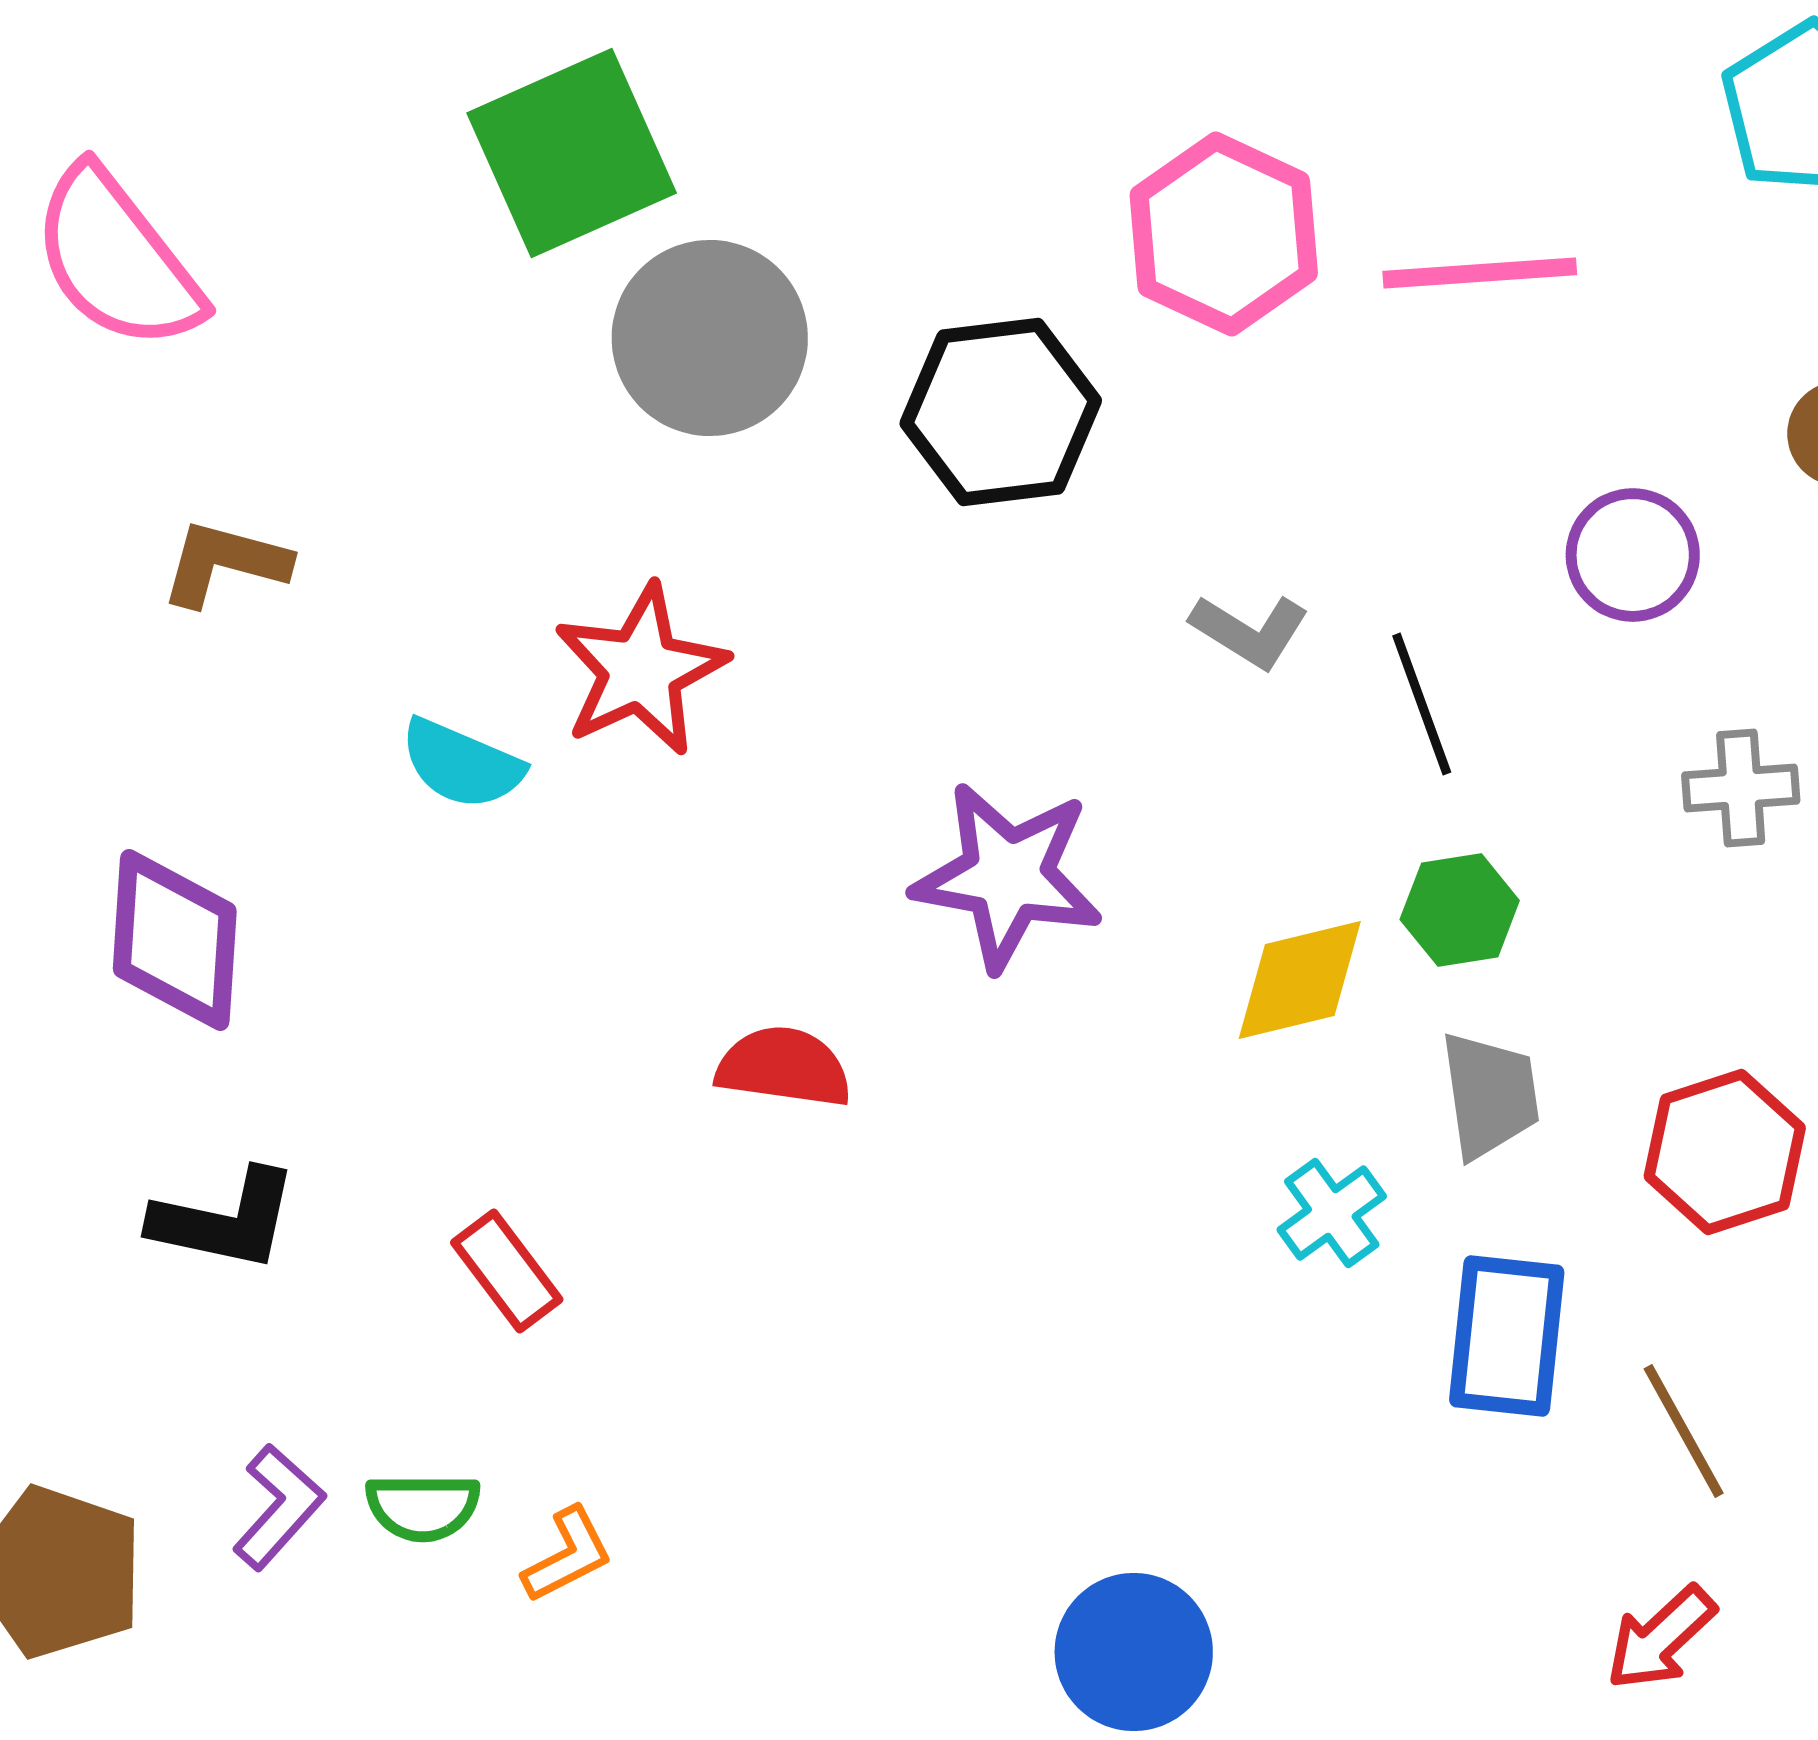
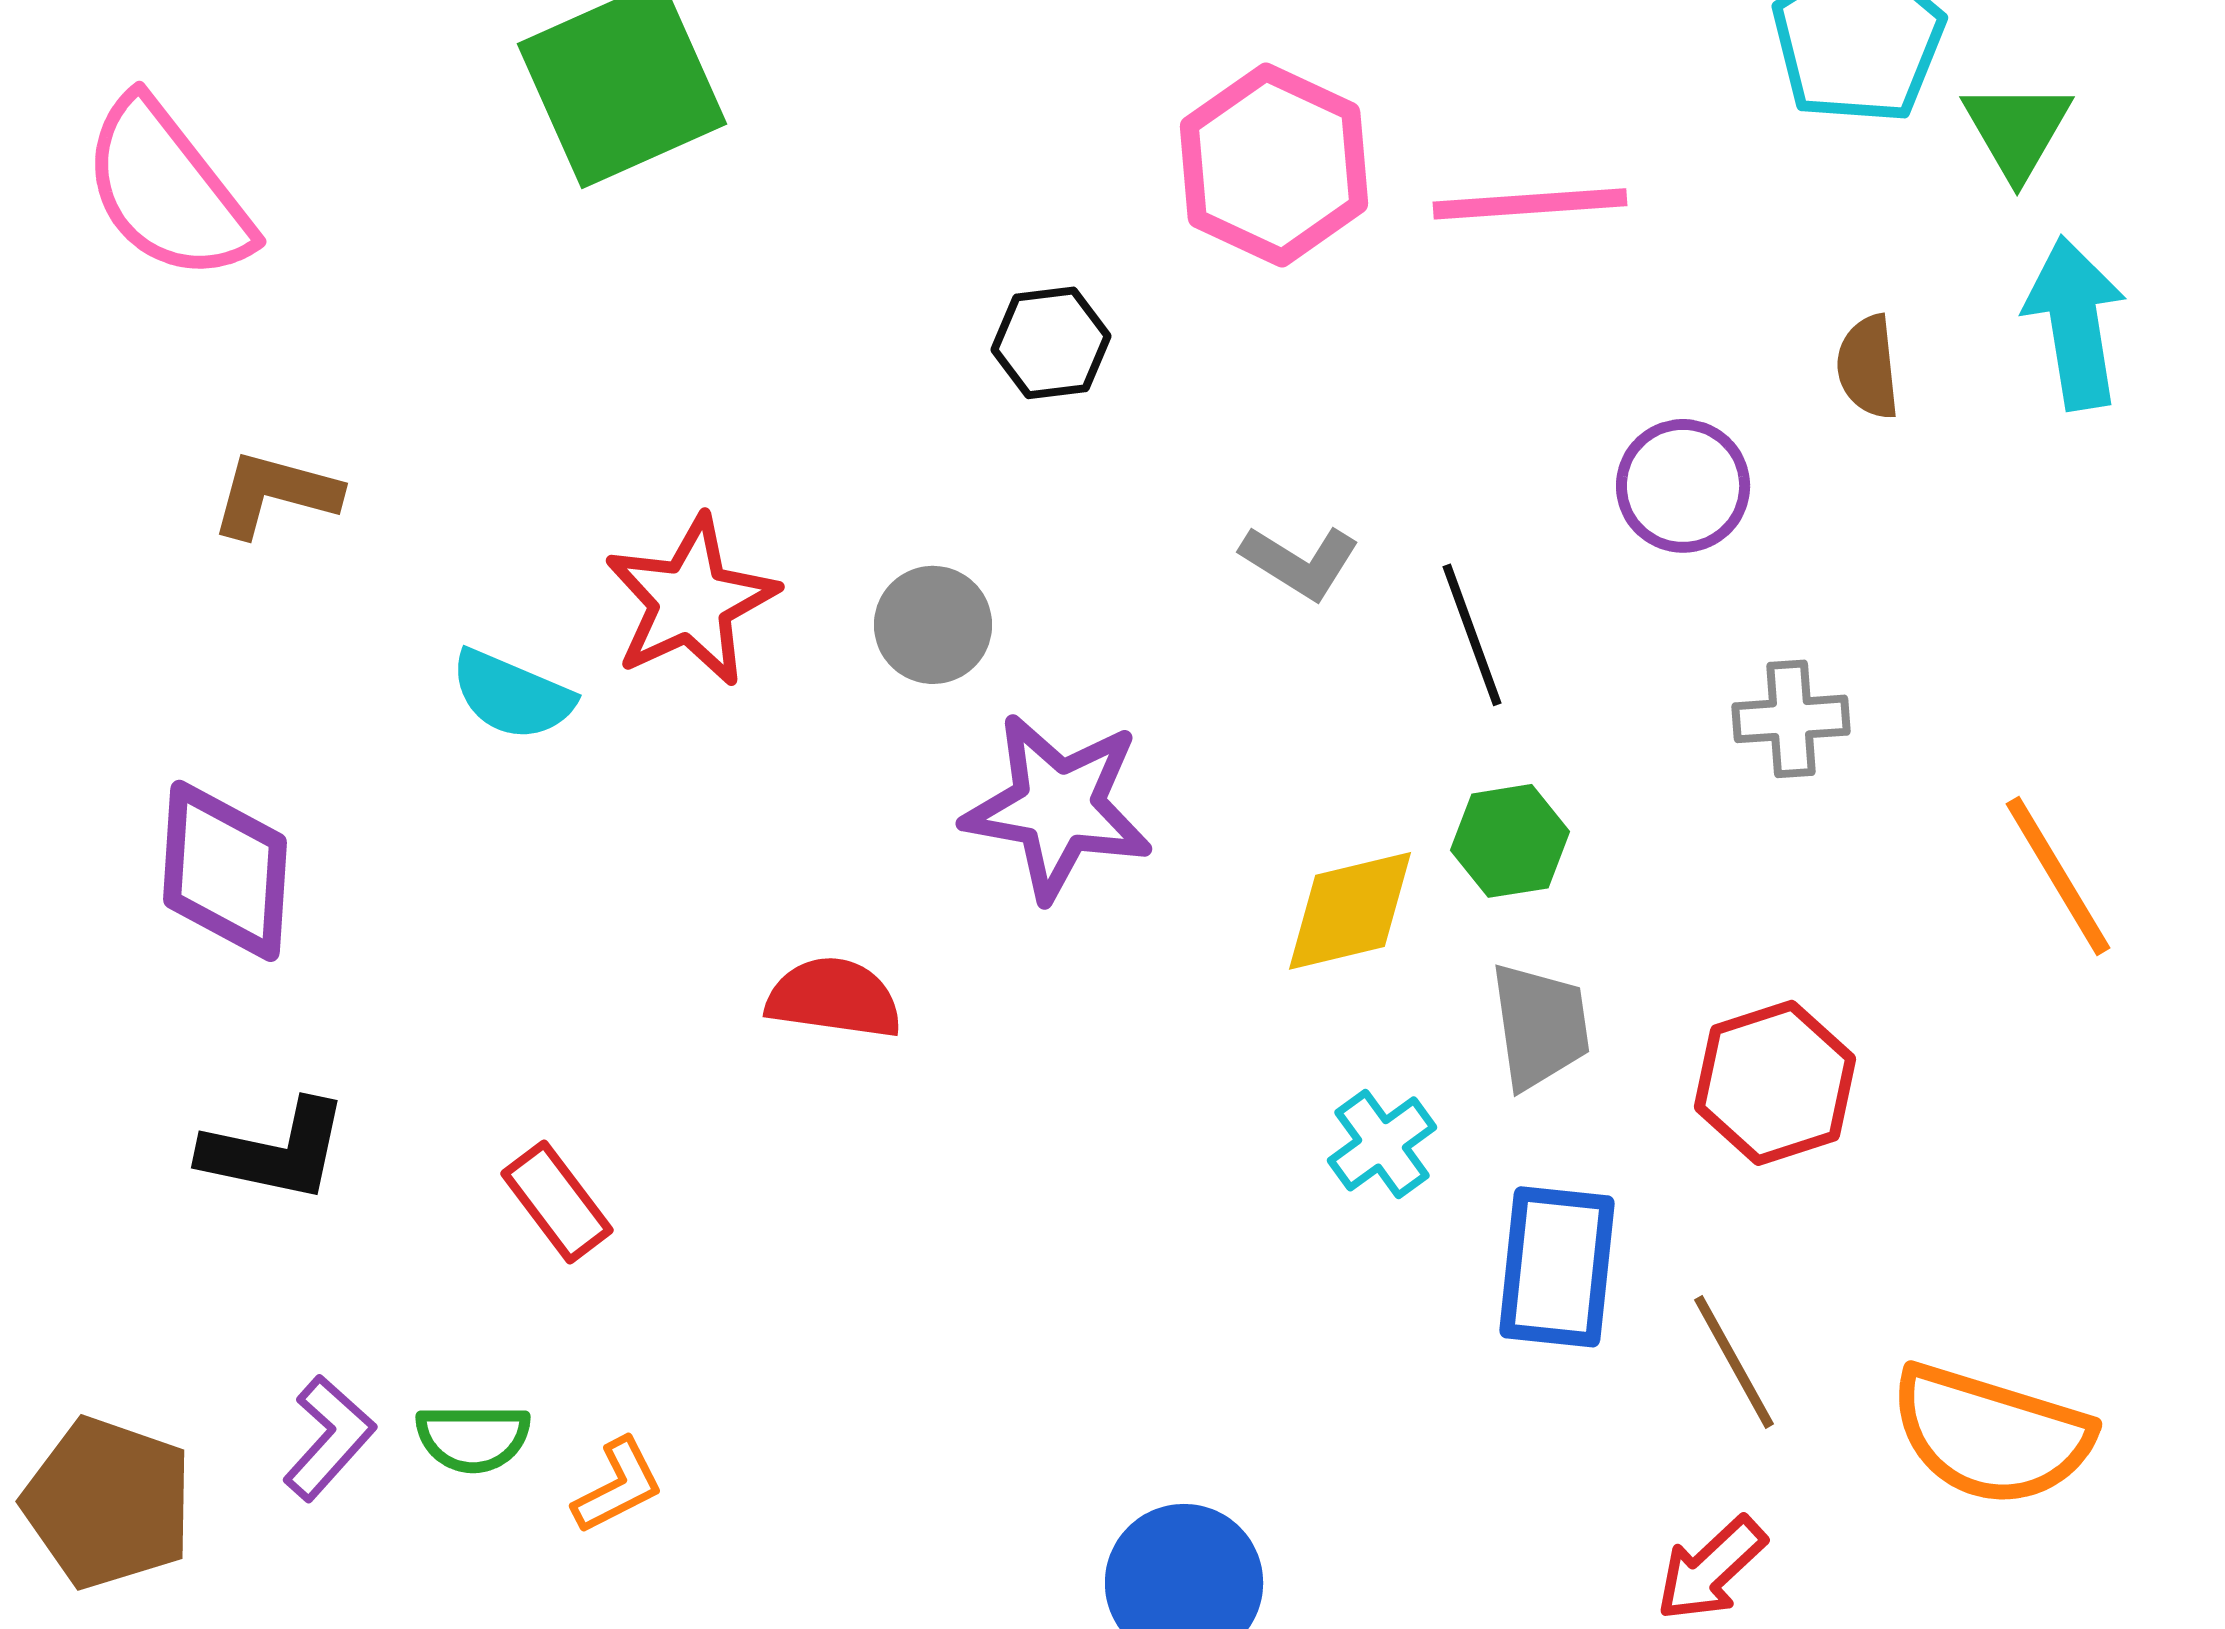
gray circle: (710, 338) -> (933, 625), moved, size x0.6
black hexagon: (1001, 412) -> (1051, 343), size x0.6

